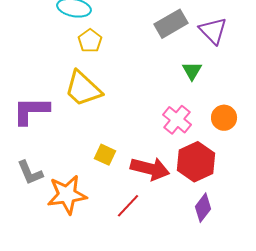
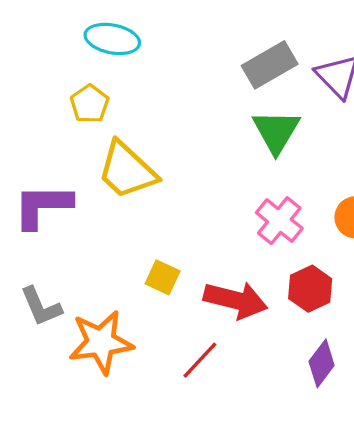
yellow pentagon: (90, 41) -> (90, 104), moved
green triangle: (192, 71) -> (276, 131), moved, size x1.5
red hexagon: (196, 162) -> (310, 289), size x0.7

